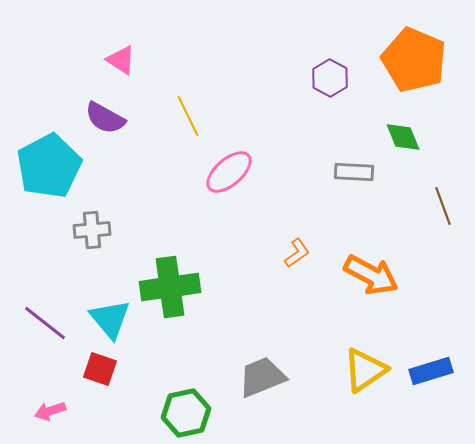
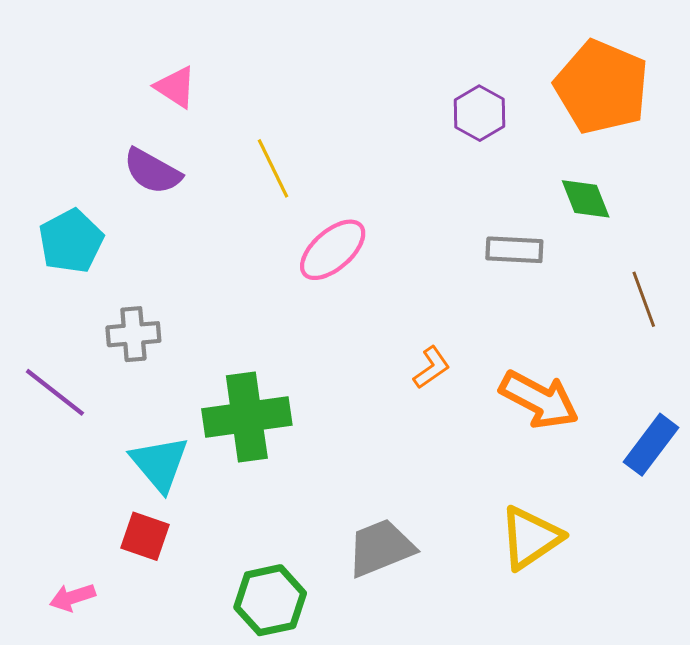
cyan pentagon: (49, 166) -> (71, 241), size x0.7
purple line: (45, 323) -> (55, 392), moved
blue rectangle: (431, 371) -> (651, 445), moved, turned -36

